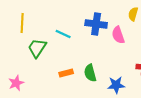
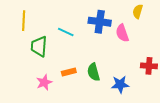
green trapezoid: (37, 48) -> (39, 46), turned -30
pink star: (16, 83) -> (44, 82), moved

